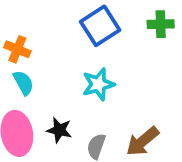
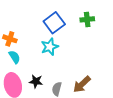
cyan star: (98, 84) -> (50, 47), moved

